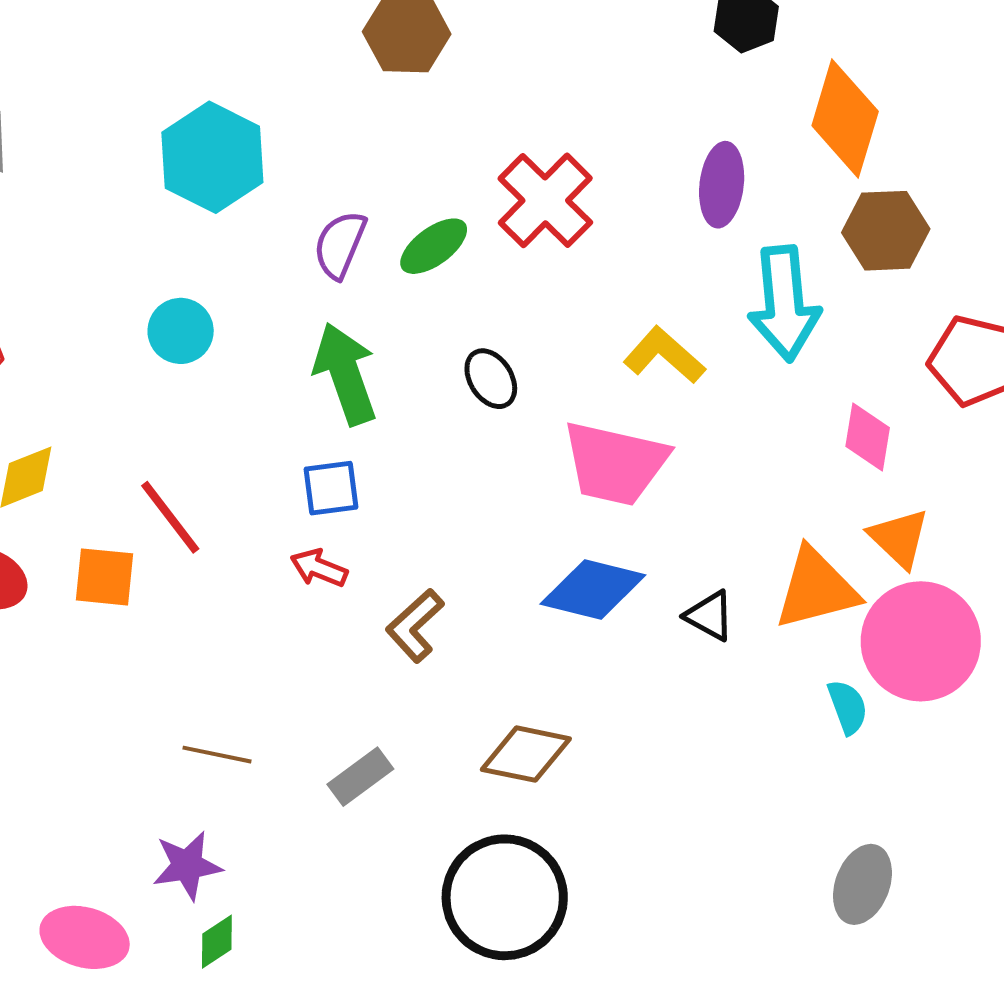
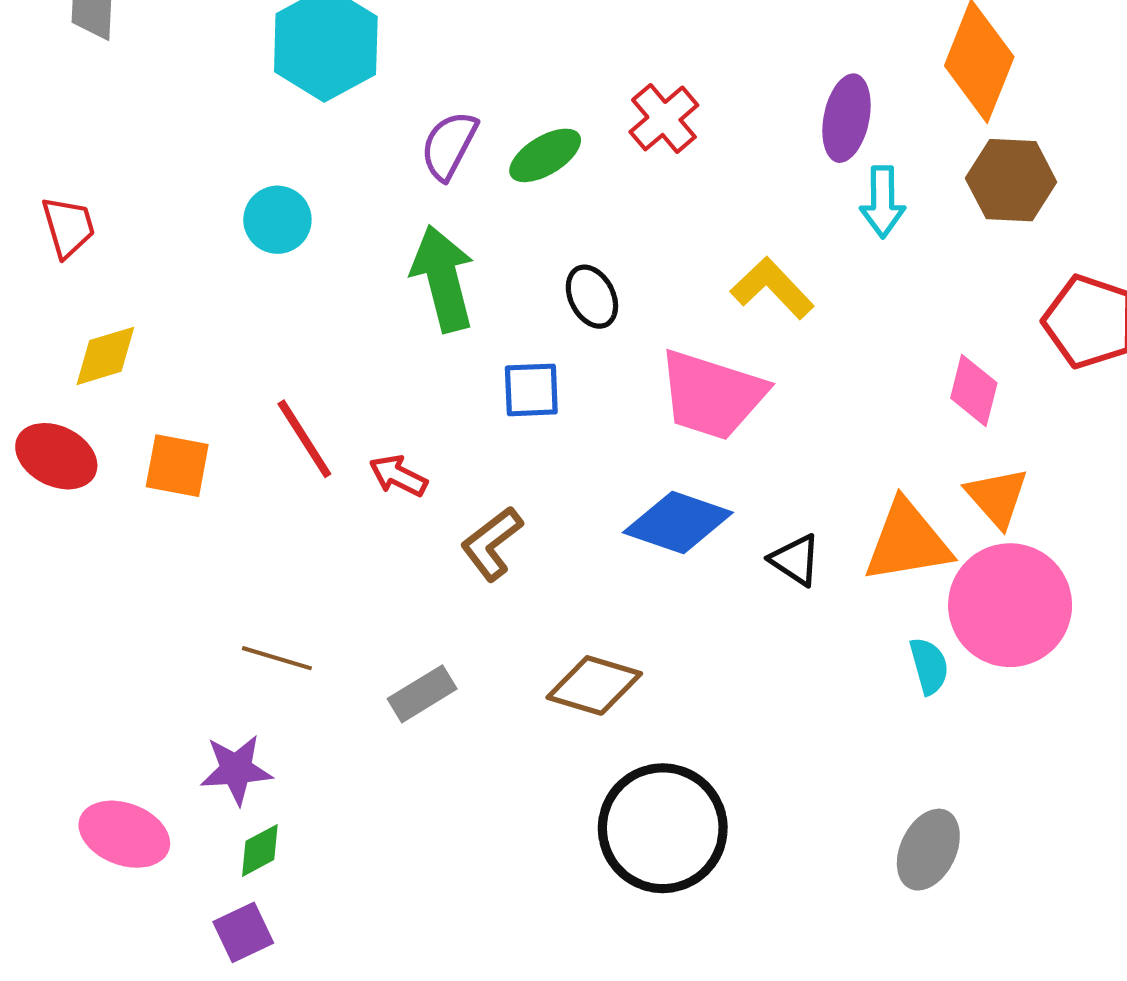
red cross: (545, 200) -> (664, 118), size x0.7
cyan arrow: (784, 303) -> (883, 202), moved, size x0.6
blue square: (331, 488) -> (531, 390), moved
red line: (170, 517) -> (304, 439), moved
black circle: (505, 897) -> (663, 828), moved

